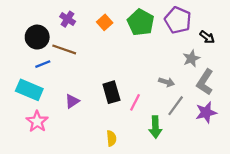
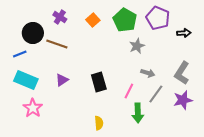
black arrow: (207, 37) -> (184, 33), turned -40
gray star: (191, 58) -> (137, 46), moved
blue line: (43, 64) -> (20, 54), moved
purple triangle: (72, 101) -> (62, 80), moved
pink line: (135, 102) -> (129, 91), moved

